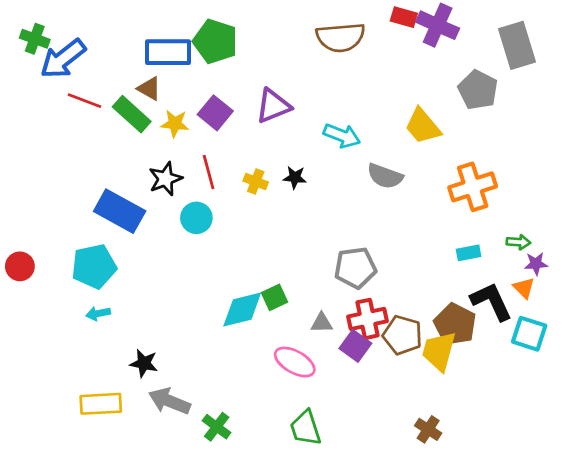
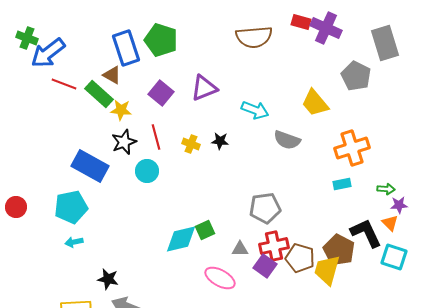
blue rectangle: (168, 52) -> (126, 48), turned 72
yellow star: (175, 124) -> (121, 110), moved
cyan rectangle: (469, 253) -> (342, 184), moved

